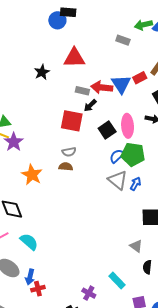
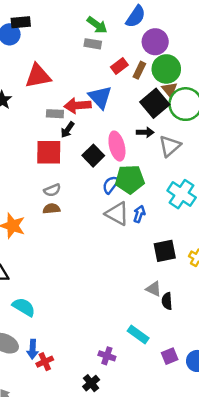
green arrow: (143, 25) -> (97, 25), moved, turned -120
red rectangle: (140, 78) -> (119, 66), moved
black semicircle: (147, 267) -> (167, 301), moved

